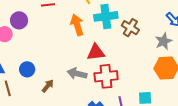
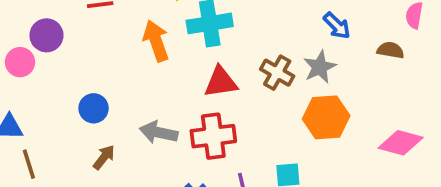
brown cross: (130, 28) -> (277, 73), moved
red triangle: (96, 52) -> (221, 82), moved
blue circle: (27, 69) -> (94, 108), moved

